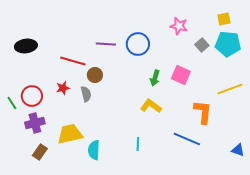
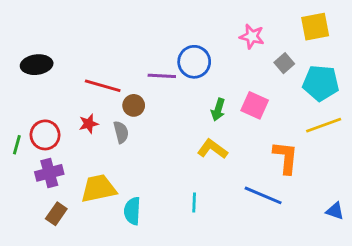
yellow square: (224, 19) -> (315, 27), size x1.5
purple line: (106, 44) -> (162, 76), moved
cyan pentagon: (228, 44) -> (321, 83), moved
green line: (12, 103) -> (17, 145), turned 48

